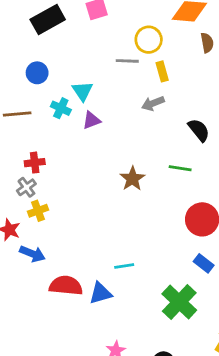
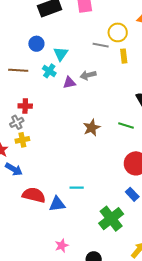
cyan triangle: (82, 91) -> (61, 54), moved
gray arrow: (153, 103) -> (88, 75), moved

